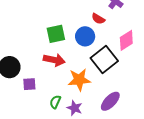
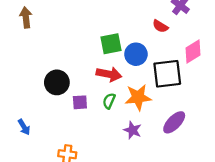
blue circle: (85, 36) -> (136, 54), moved
black square: (104, 59) -> (167, 74), turned 32
green semicircle: (55, 102) -> (109, 101), moved

